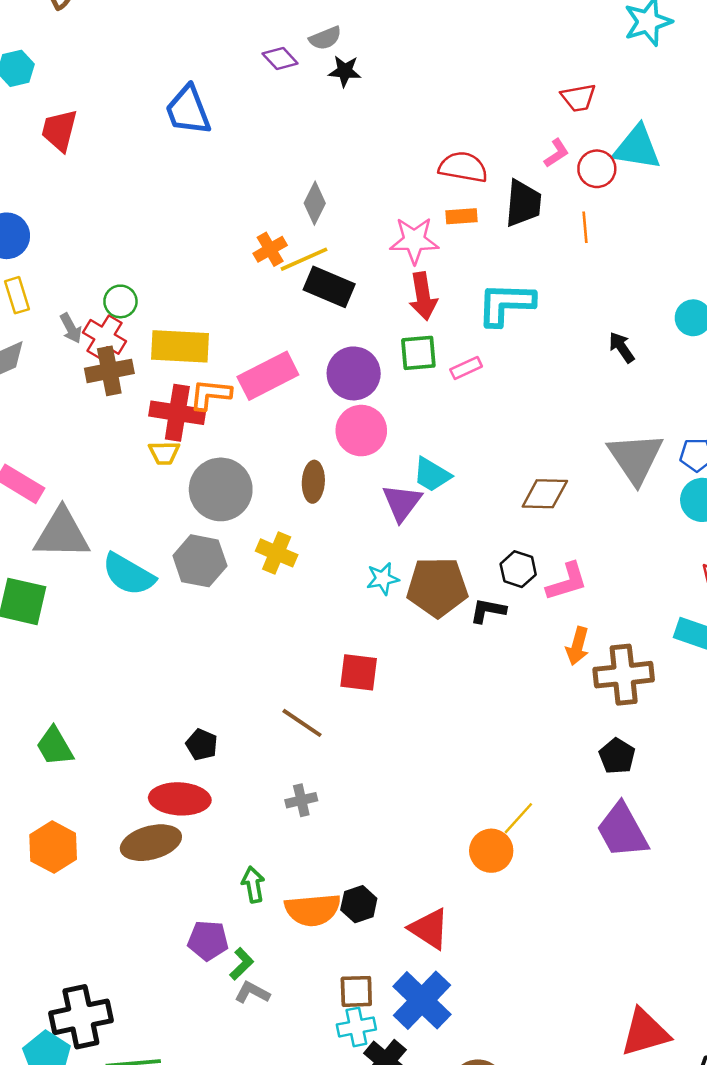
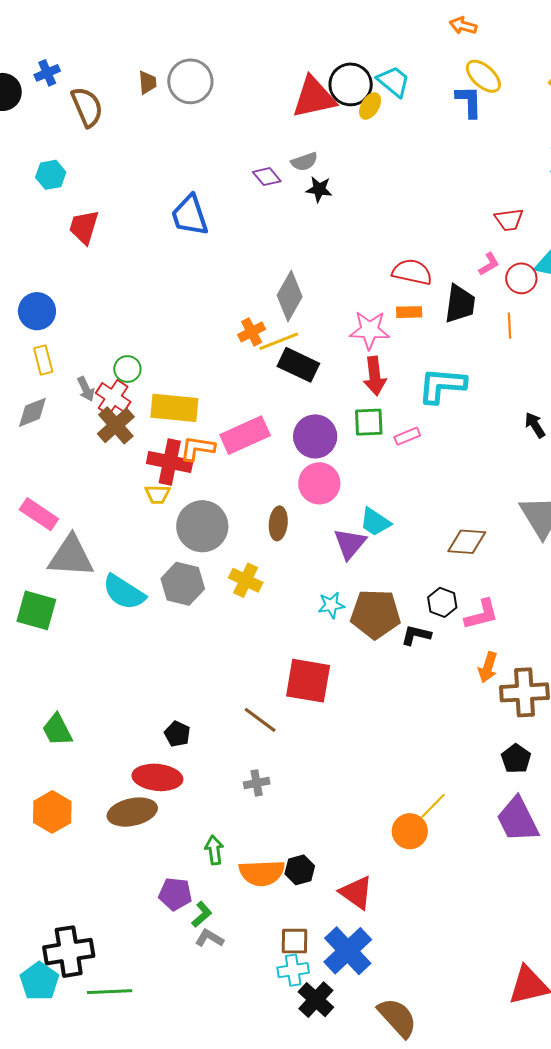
gray diamond: (315, 203) -> (290, 296), size x1.4
brown cross: (109, 371) -> (116, 425), turned -33
red square: (359, 672) -> (308, 681), size x1.4

